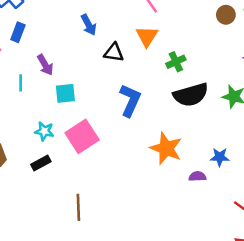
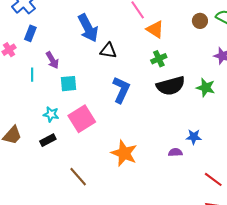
blue arrow: (89, 25) -> (88, 28), size x1.6
orange triangle: (147, 36) -> (155, 29), moved, turned -30
orange star: (166, 148) -> (124, 153), moved
brown line: (78, 207) -> (78, 177), turned -40

